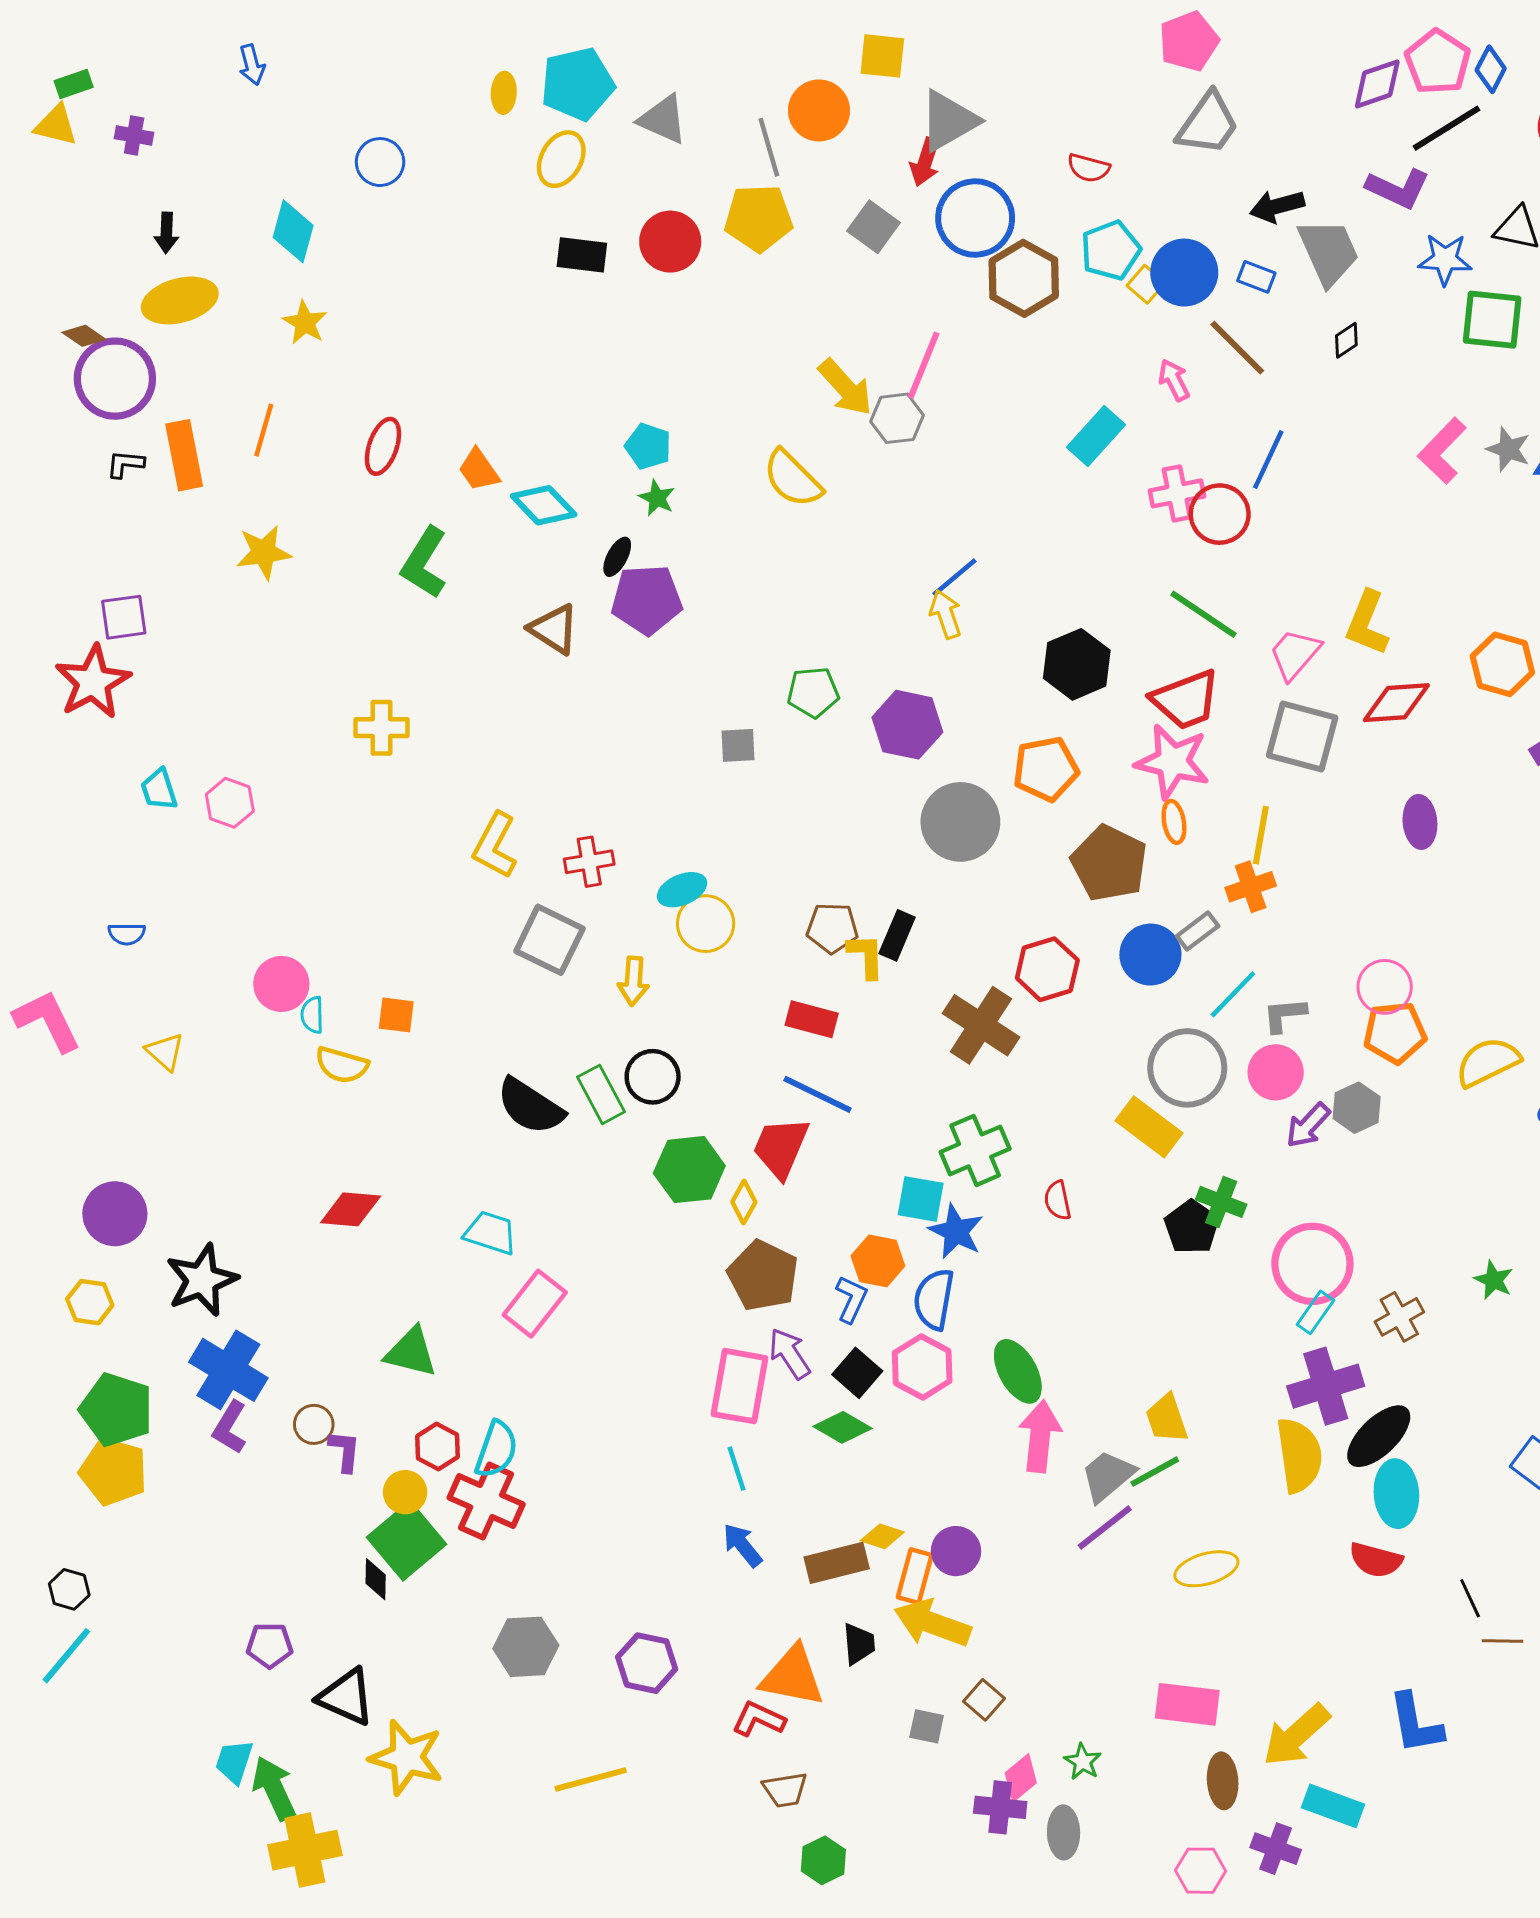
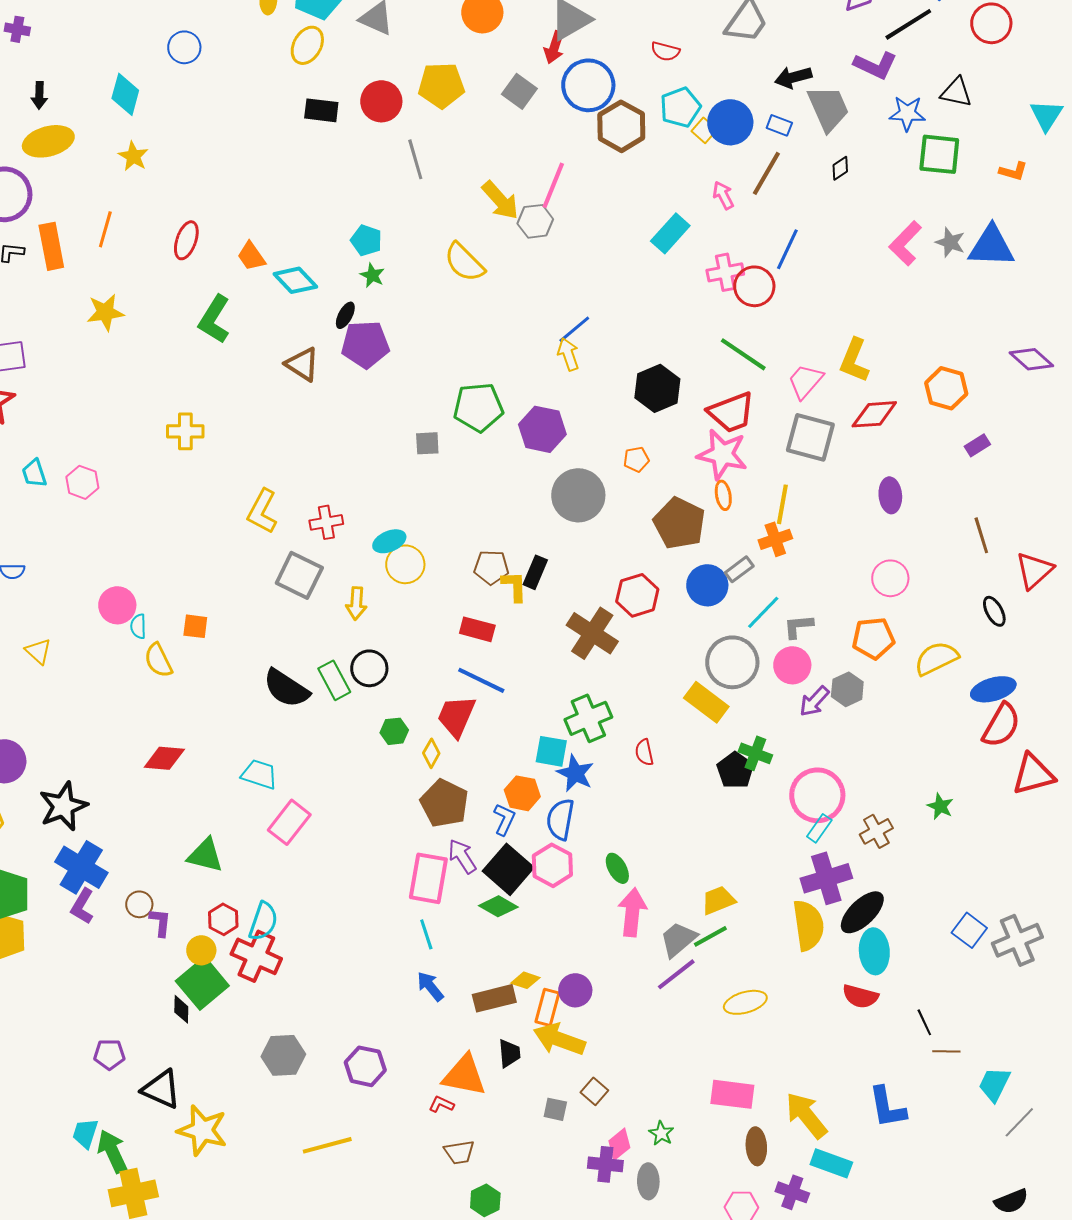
gray line: (769, 147) -> (415, 159), moved
brown line: (1237, 348) -> (766, 173), turned 75
green pentagon: (813, 692) -> (478, 407), size x1.4
orange pentagon: (1046, 769) -> (636, 459), size x0.6
pink circle: (1385, 987) -> (890, 578), moved
yellow semicircle: (342, 1065) -> (158, 660), turned 48
green hexagon: (689, 1170) -> (394, 731), size x0.6
green ellipse: (1018, 1371) -> (617, 868), size x0.7
black square: (857, 1373) -> (508, 869), size x1.5
yellow trapezoid: (1167, 1419) -> (718, 900), turned 87
red L-shape: (759, 1719) -> (441, 1104), size x0.7
yellow arrow: (1296, 1735) -> (806, 1115), turned 93

